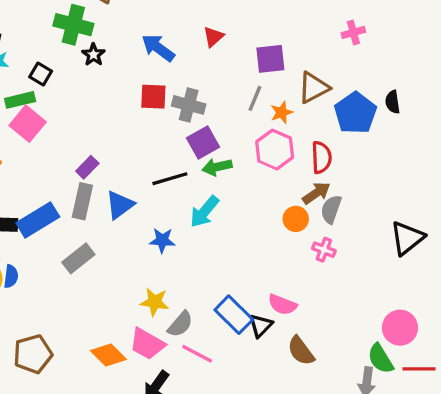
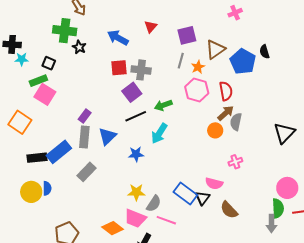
purple square: (203, 143) -> (132, 92), moved
pink cross: (324, 250) -> (235, 162), moved, turned -32
green semicircle: (381, 359) -> (278, 208), turned -144

